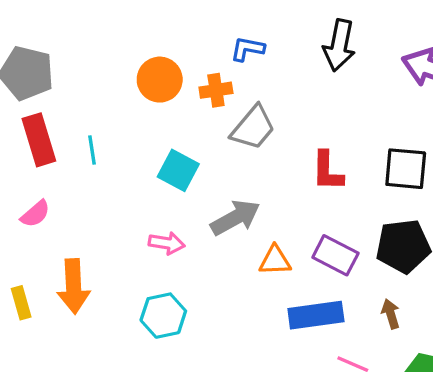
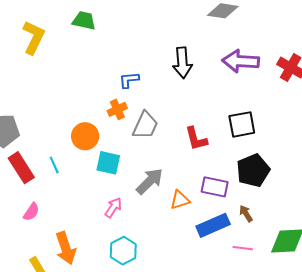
orange circle: (160, 80) -> (85, 136), moved
pink arrow: (167, 243) -> (113, 208), turned -50
brown arrow: (391, 314) -> (246, 214), moved

